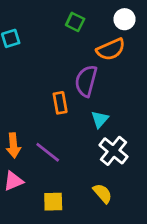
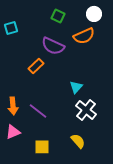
purple semicircle: (86, 81) -> (53, 46), moved, turned -80
orange rectangle: (60, 103) -> (36, 66), moved, turned 56

